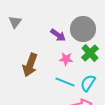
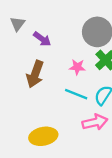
purple arrow: (58, 35) -> (42, 39), moved

